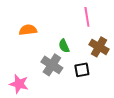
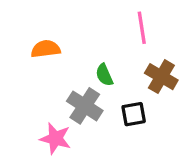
pink star: (19, 84) -> (55, 139), moved

